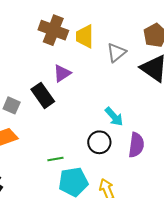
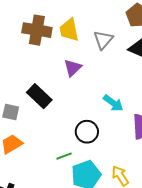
purple triangle: (62, 73) -> (73, 68), moved
black circle: (99, 142) -> (87, 132), moved

